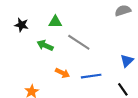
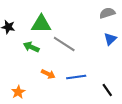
green triangle: (55, 22) -> (41, 24), size x1.5
blue triangle: (127, 61) -> (110, 39), moved

